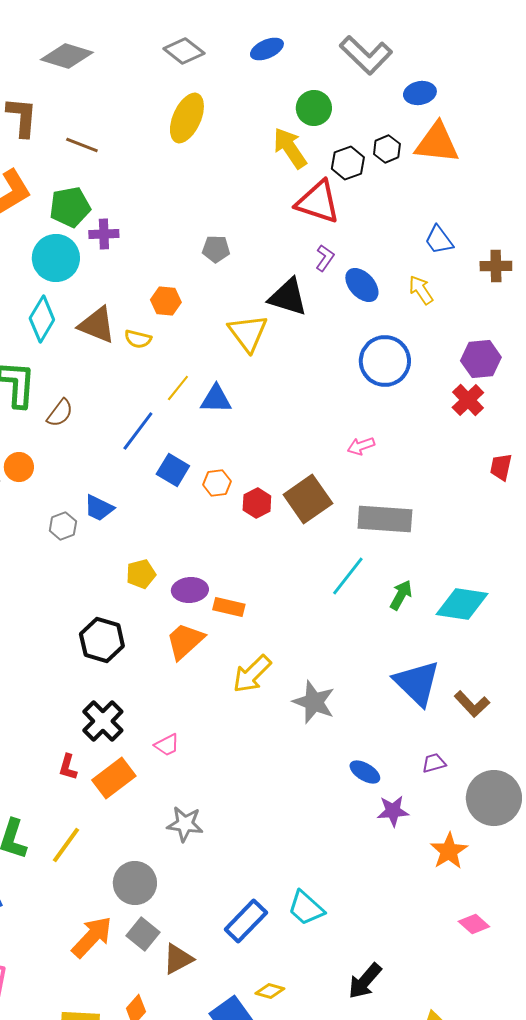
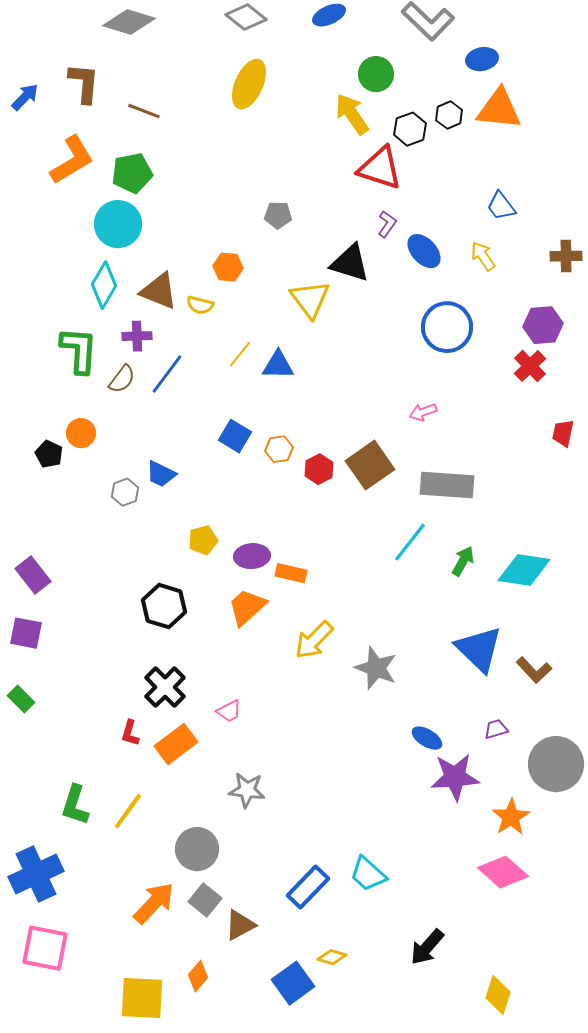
purple cross: (104, 234) -> (137, 336), moved
brown cross: (496, 266) -> (566, 256), moved
blue line: (138, 431) -> (167, 374), moved
purple star: (393, 811) -> (455, 777), size x1.5
pink diamond: (474, 924) -> (503, 872), moved, size x1.6

